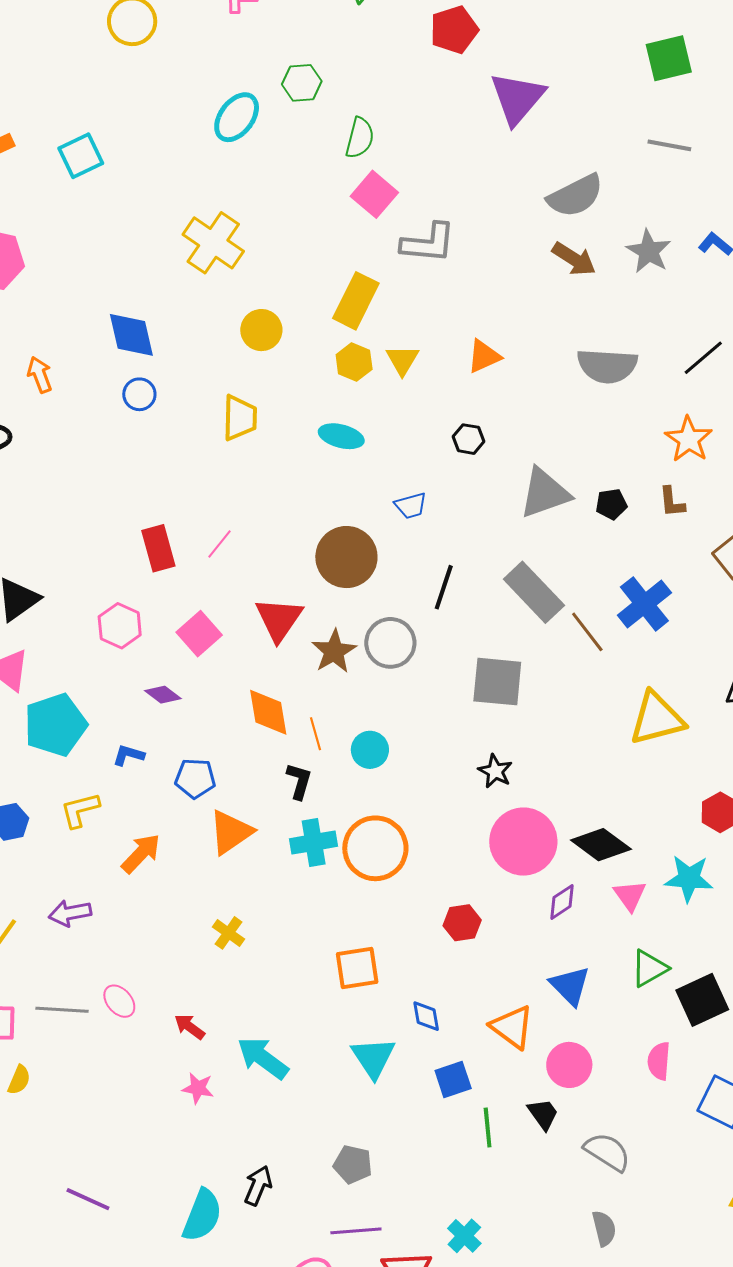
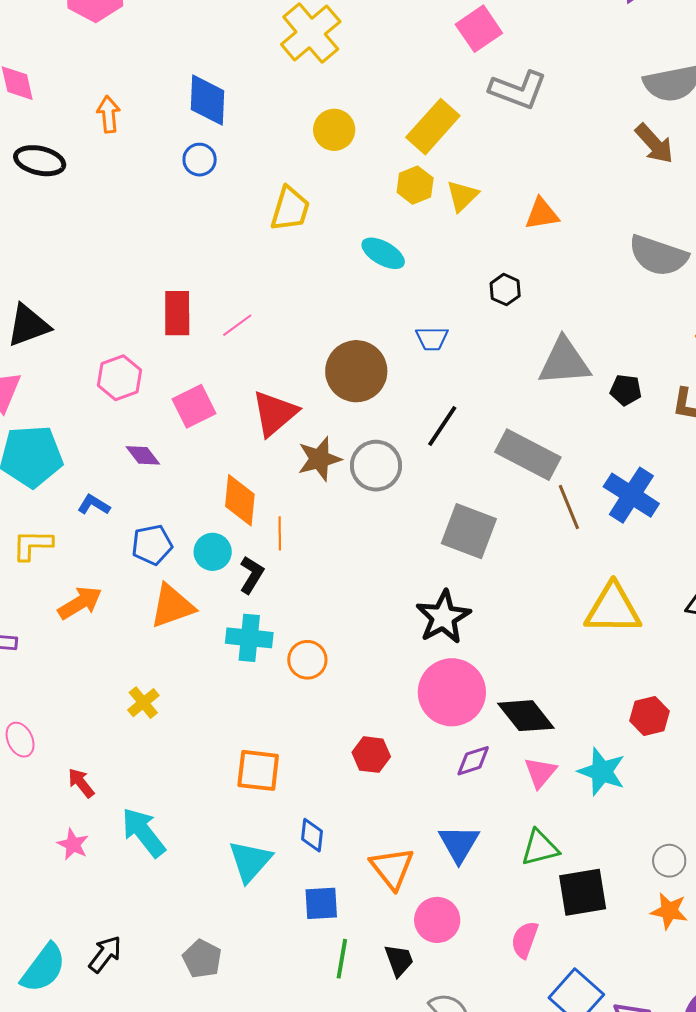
gray rectangle: (534, 592) -> (528, 455), turned -34
blue cross: (644, 604) -> (631, 495), turned -34
cyan circle: (370, 750) -> (213, 552), moved
black star: (495, 771) -> (443, 617), size x1.6
blue pentagon: (195, 778) -> (152, 545), turned -30
orange circle: (375, 848) -> (307, 660), size x0.6

